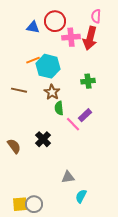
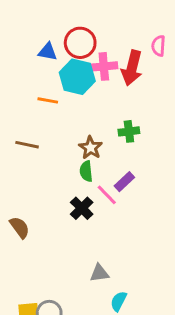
pink semicircle: (96, 16) -> (158, 46), moved
orange line: (33, 60) -> (48, 100), turned 32
cyan hexagon: (48, 66) -> (77, 77), moved
brown star: (52, 92) -> (91, 148), moved
black cross: (43, 139) -> (82, 208), moved

